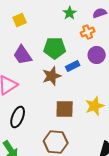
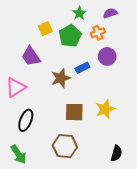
yellow square: (20, 20) -> (45, 29), moved
green pentagon: (55, 48) -> (70, 36), moved, turned -30

